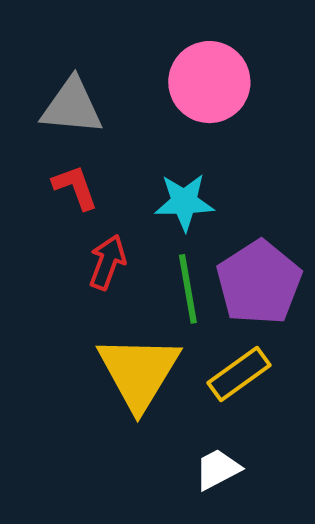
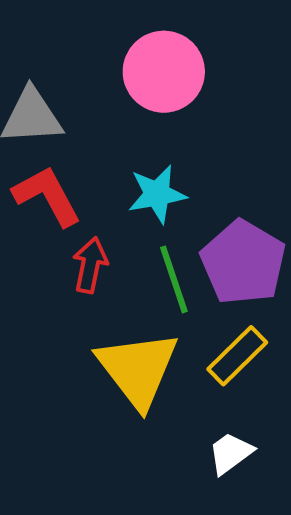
red L-shape: (75, 187) -> (47, 196), size x1.4

